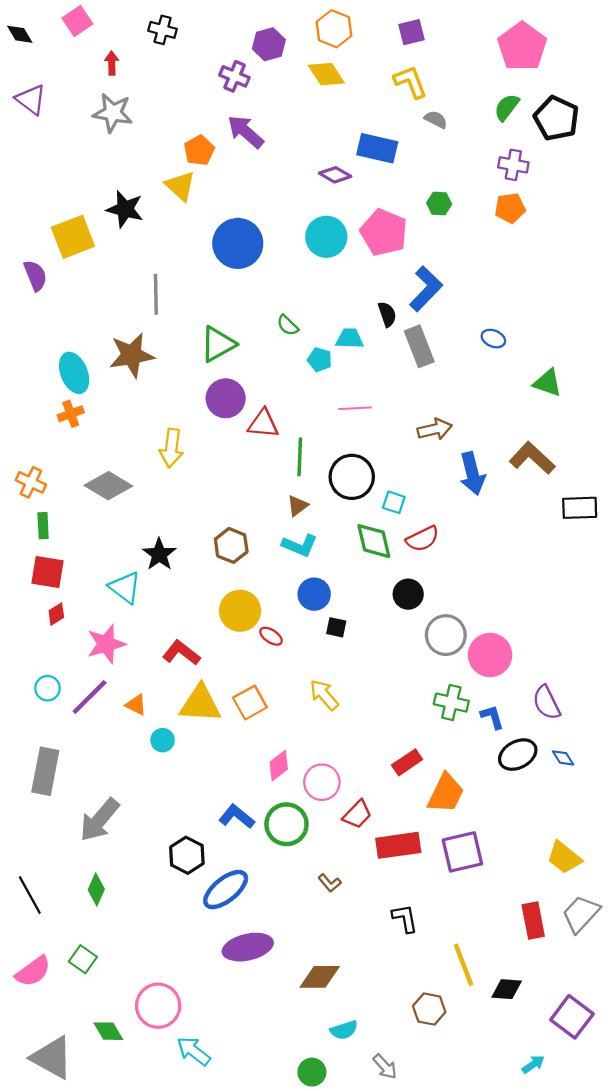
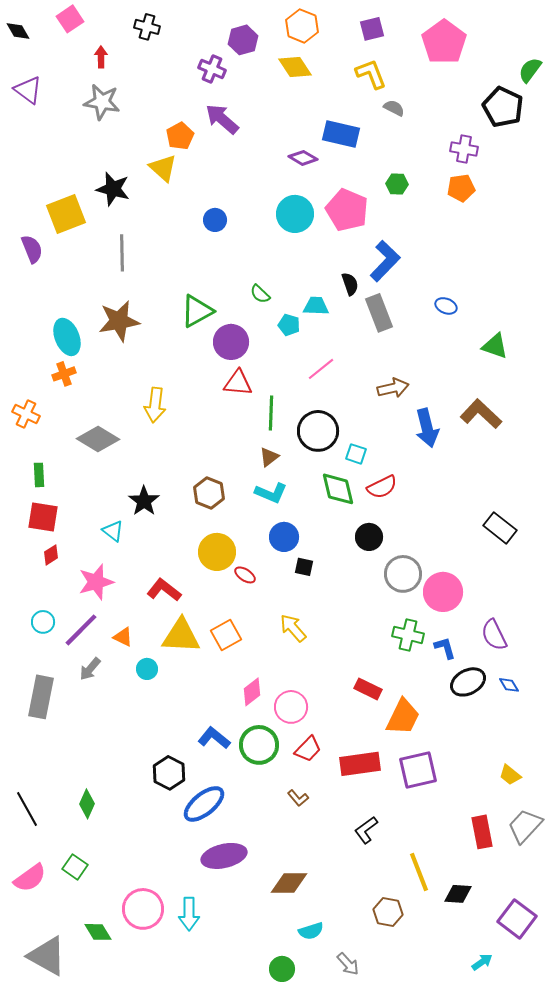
pink pentagon: (522, 46) -> (444, 42), moved
green semicircle: (507, 107) -> (530, 70), moved
blue circle: (238, 243) -> (215, 220), size x0.5
gray line: (156, 294) -> (122, 253), moved
purple circle: (226, 398) -> (231, 342), moved
pink line: (355, 408) -> (321, 369), turned -36
orange cross: (31, 482) -> (26, 414), moved
black rectangle: (580, 508) -> (500, 528), moved, turned 40
cyan triangle: (125, 587) -> (113, 531), size x0.7
red rectangle: (407, 762) -> (368, 689), turned 60
red trapezoid: (357, 814) -> (308, 749), moved
gray arrow: (99, 820) -> (90, 669), moved, size x0.6
yellow trapezoid: (564, 857) -> (510, 775), size x0.7
black L-shape: (405, 918) -> (366, 830), turned -116
cyan arrow: (194, 1051) -> (189, 914), moved, turned -128

